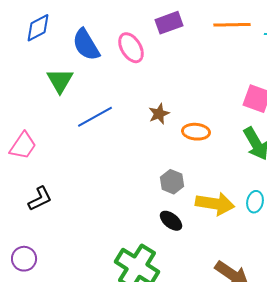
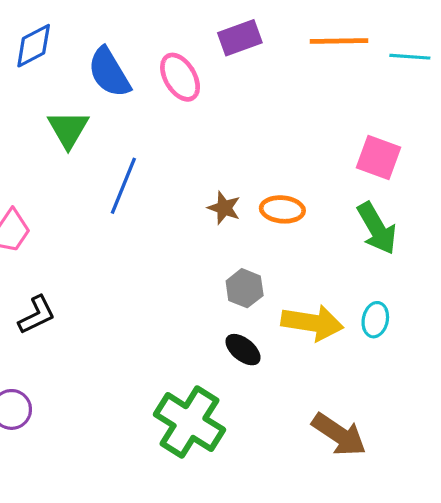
brown star: (159, 114) -> (224, 208), moved, turned -30
blue line: (95, 117) -> (123, 186), turned -39

